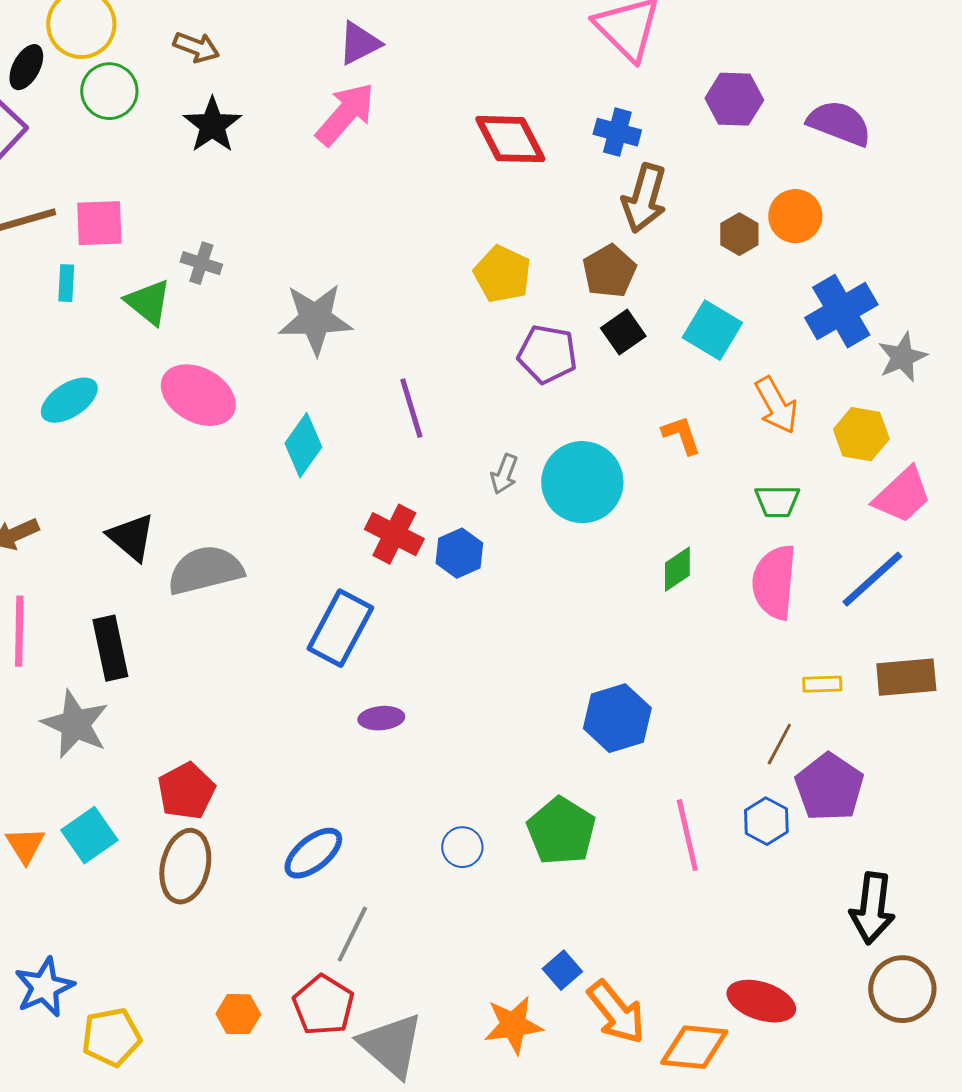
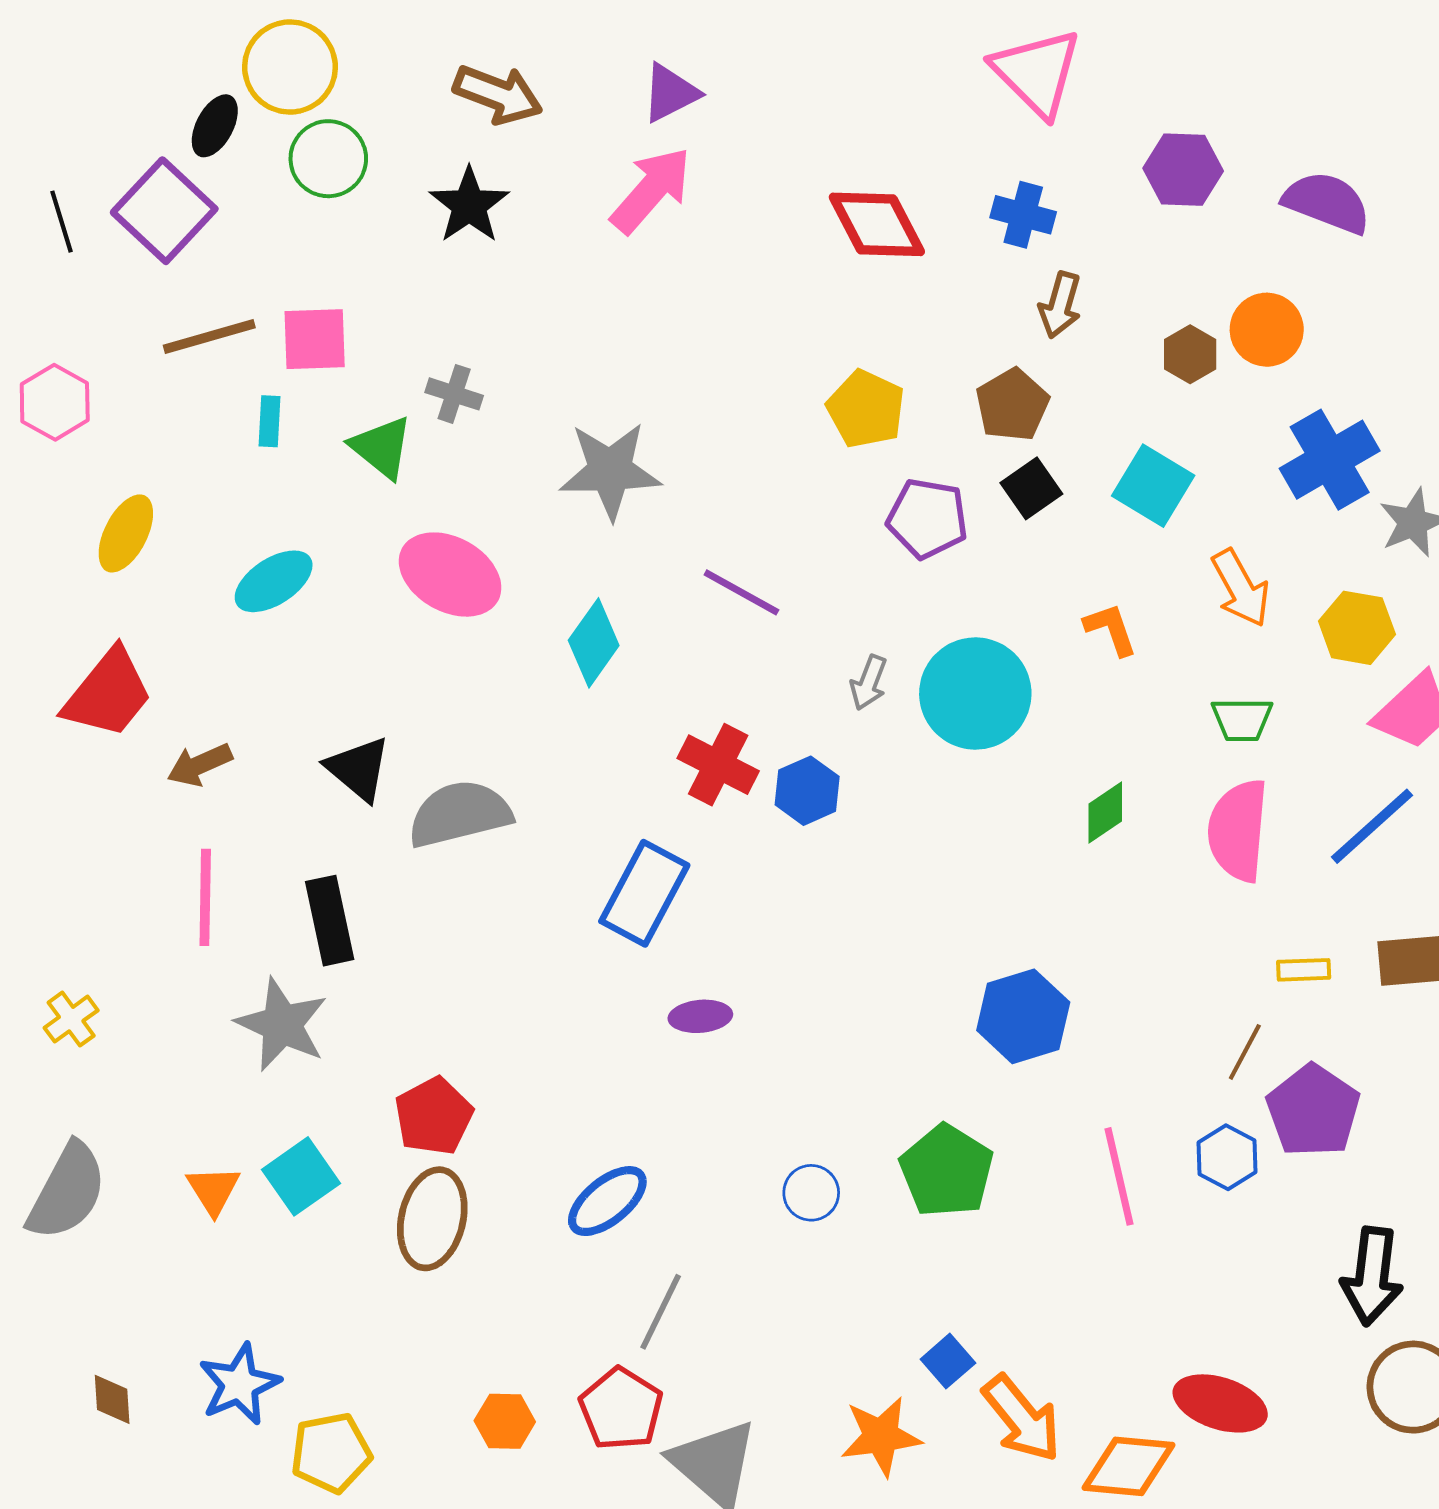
brown arrow: (196, 47) -> (498, 94), moved, size x1.4
brown arrow: (644, 198) -> (1060, 305), size x0.7
purple line: (411, 408) -> (741, 592), turned -44

